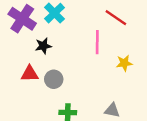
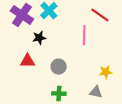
yellow star: (124, 63) -> (106, 72), moved
gray circle: (54, 79) -> (59, 67), moved

